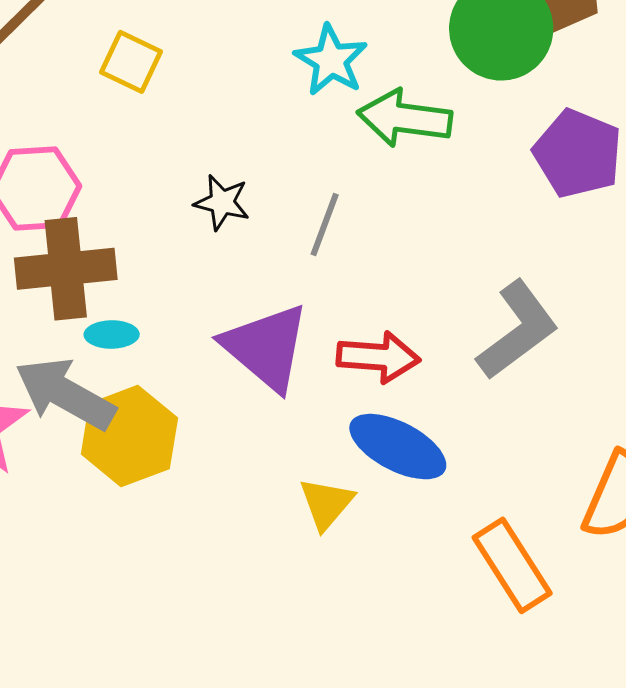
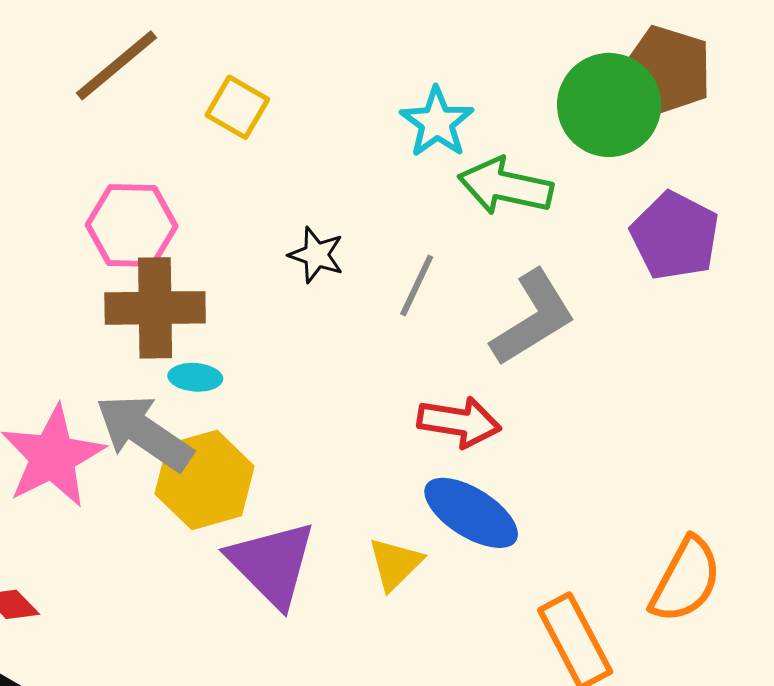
gray L-shape: (518, 330) -> (533, 318), moved
purple triangle: (266, 347) -> (272, 564), moved

